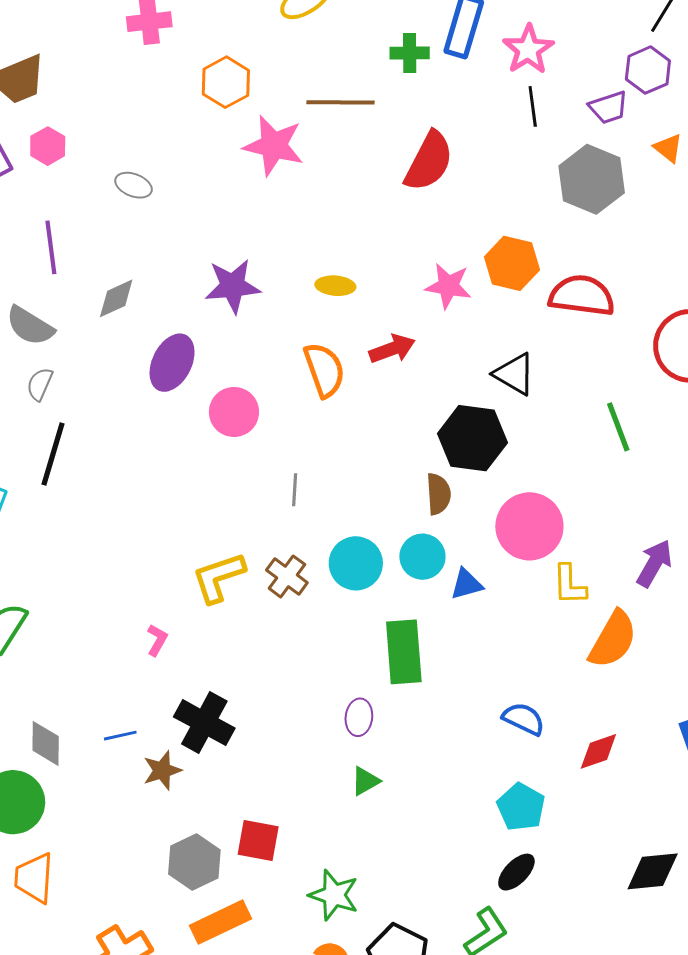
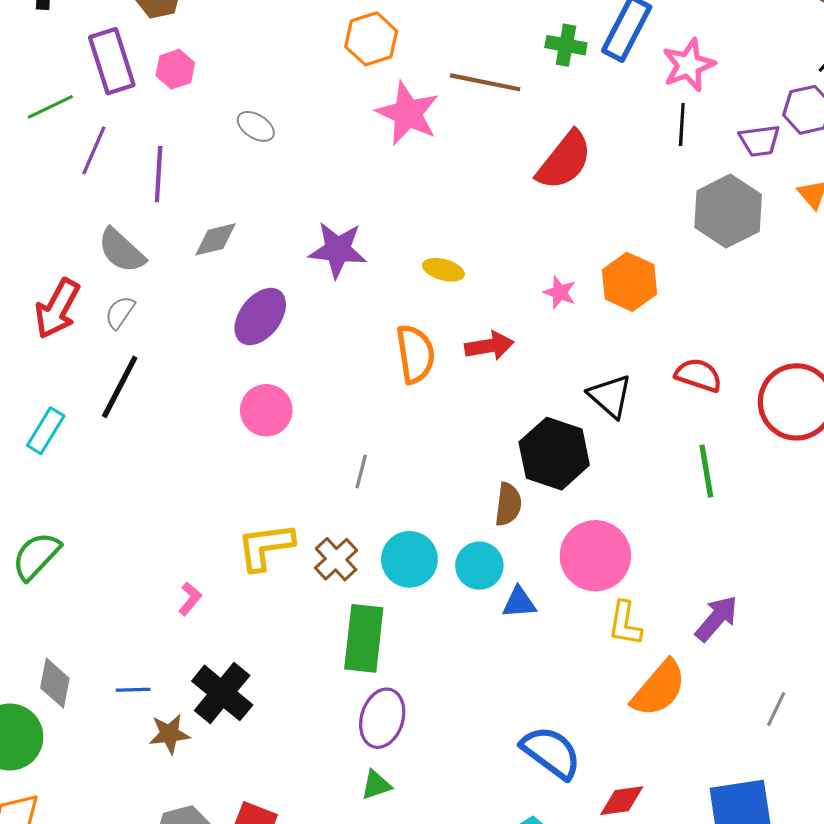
pink star: (448, 286) -> (560, 292), size x0.7
red semicircle: (582, 296) -> (698, 375), moved, size x0.7
pink circle: (234, 412) -> (266, 410), moved
green rectangle: (404, 652) -> (364, 638), moved
purple ellipse: (359, 717) -> (382, 718), size x1.5
blue semicircle: (524, 719) -> (551, 752), size x1.4

